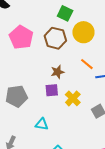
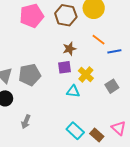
pink pentagon: (21, 37) -> (32, 16), turned 30
cyan triangle: (42, 124) -> (73, 91), moved

